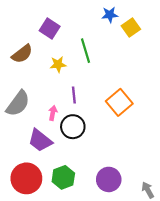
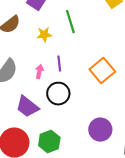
pink arrow: (53, 113) -> (39, 72), moved
purple circle: (109, 179) -> (100, 130), moved

